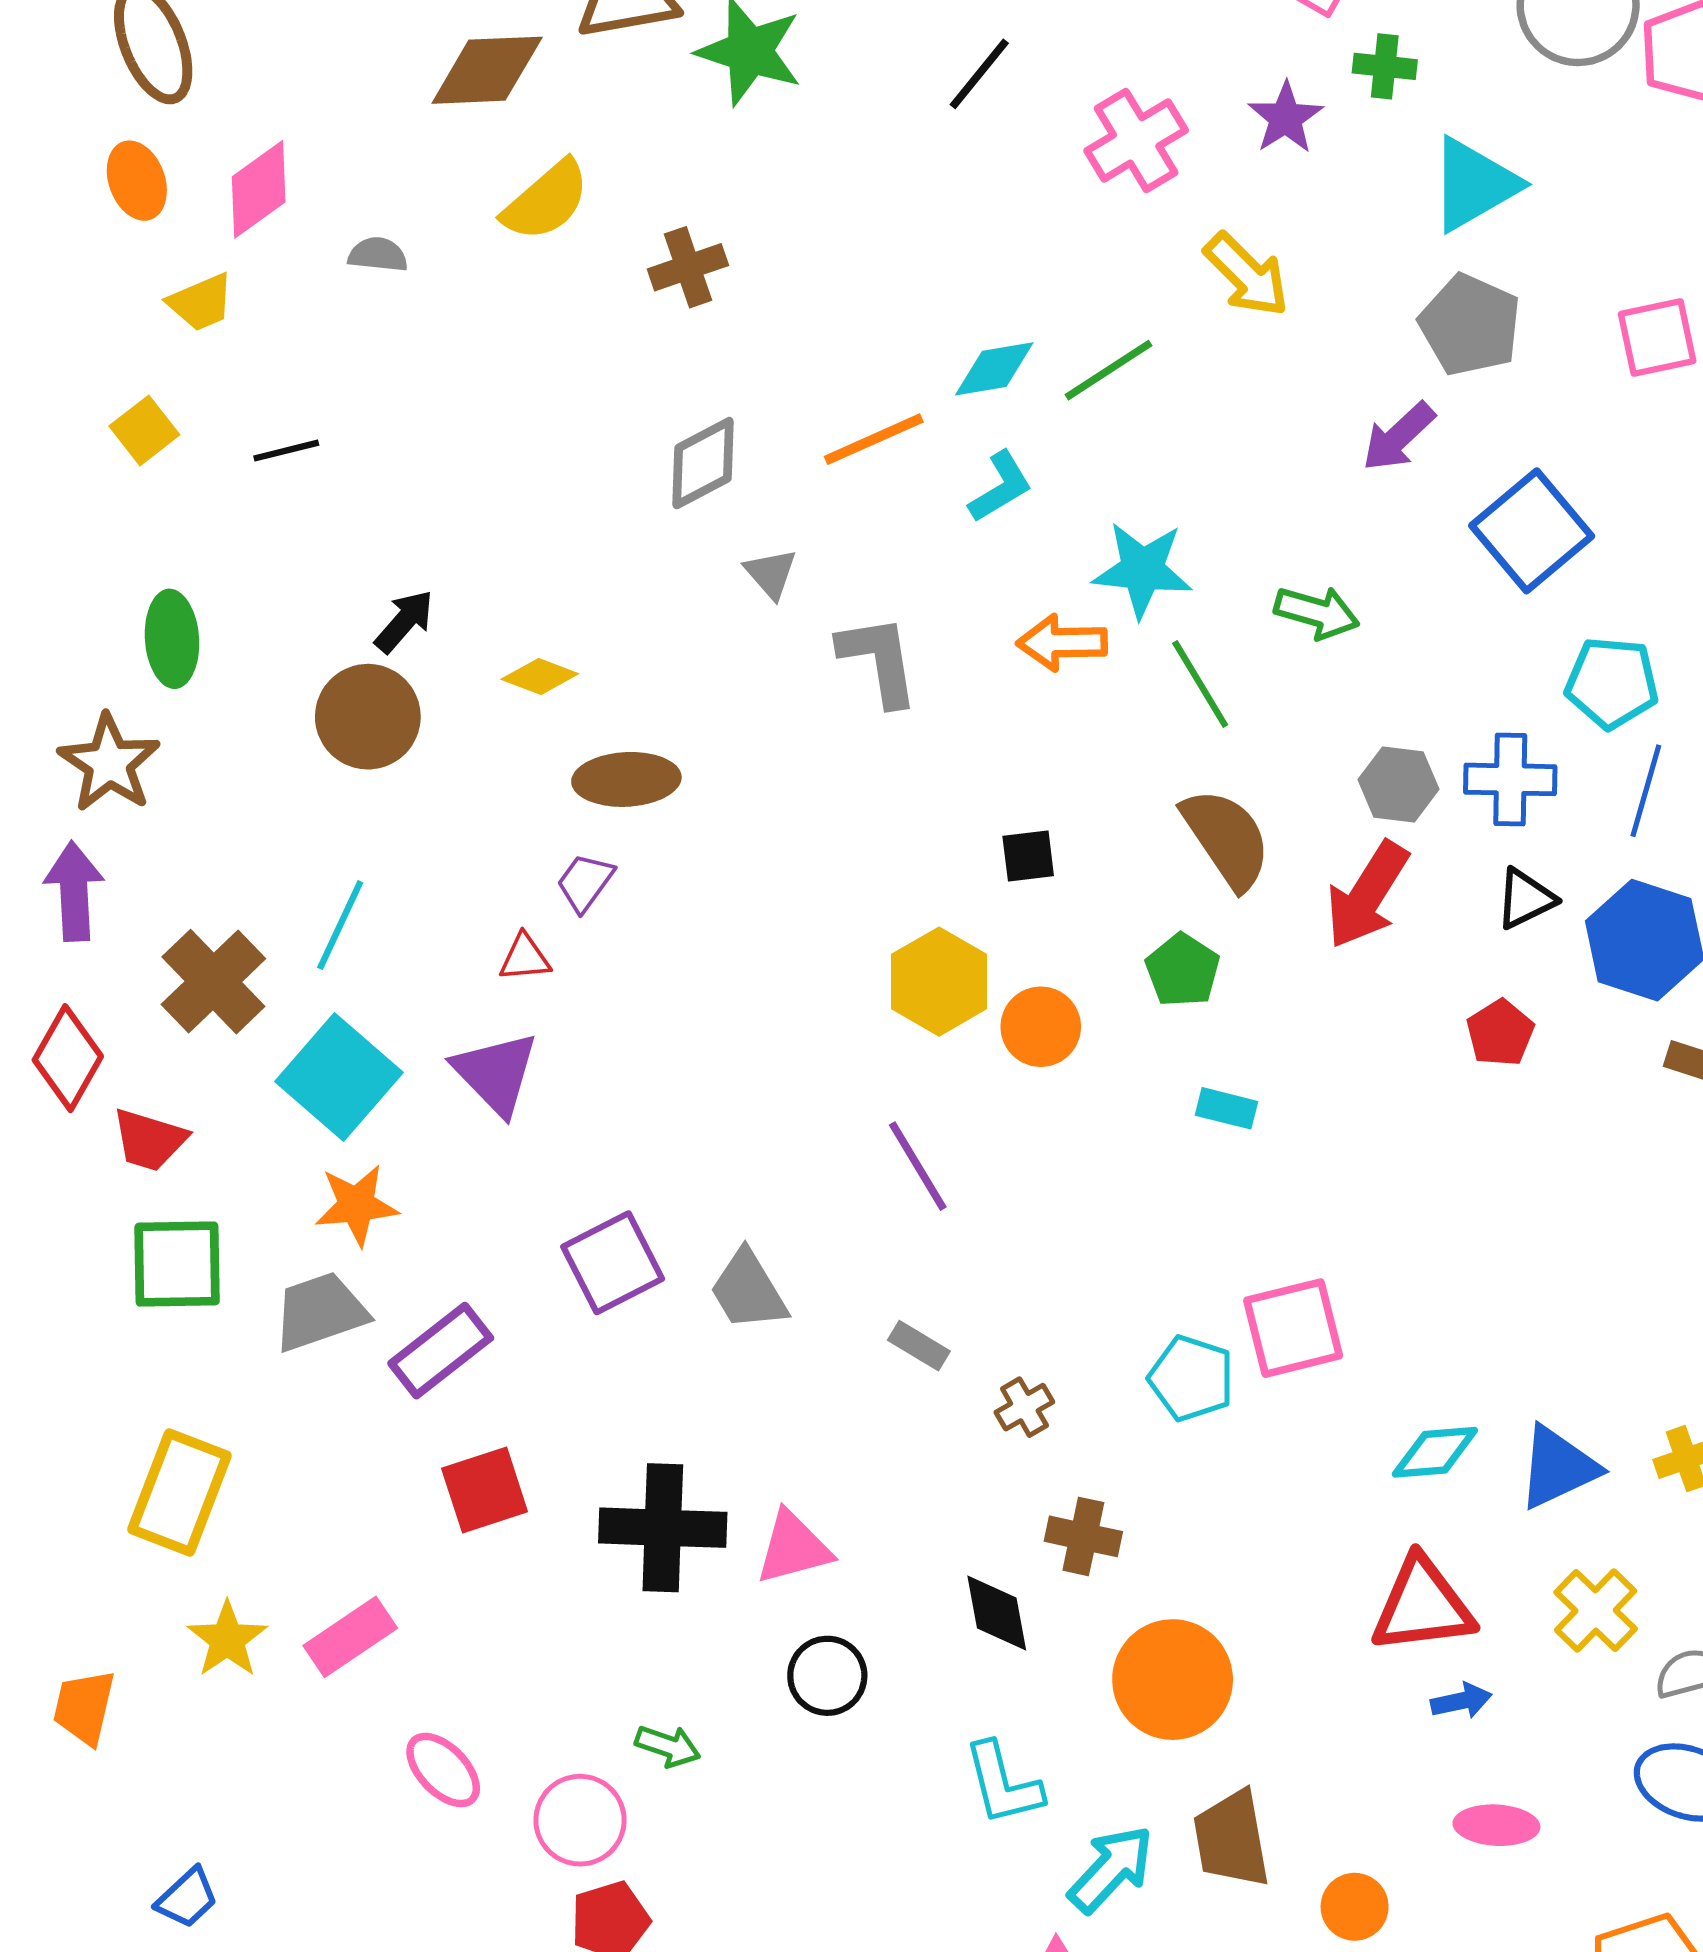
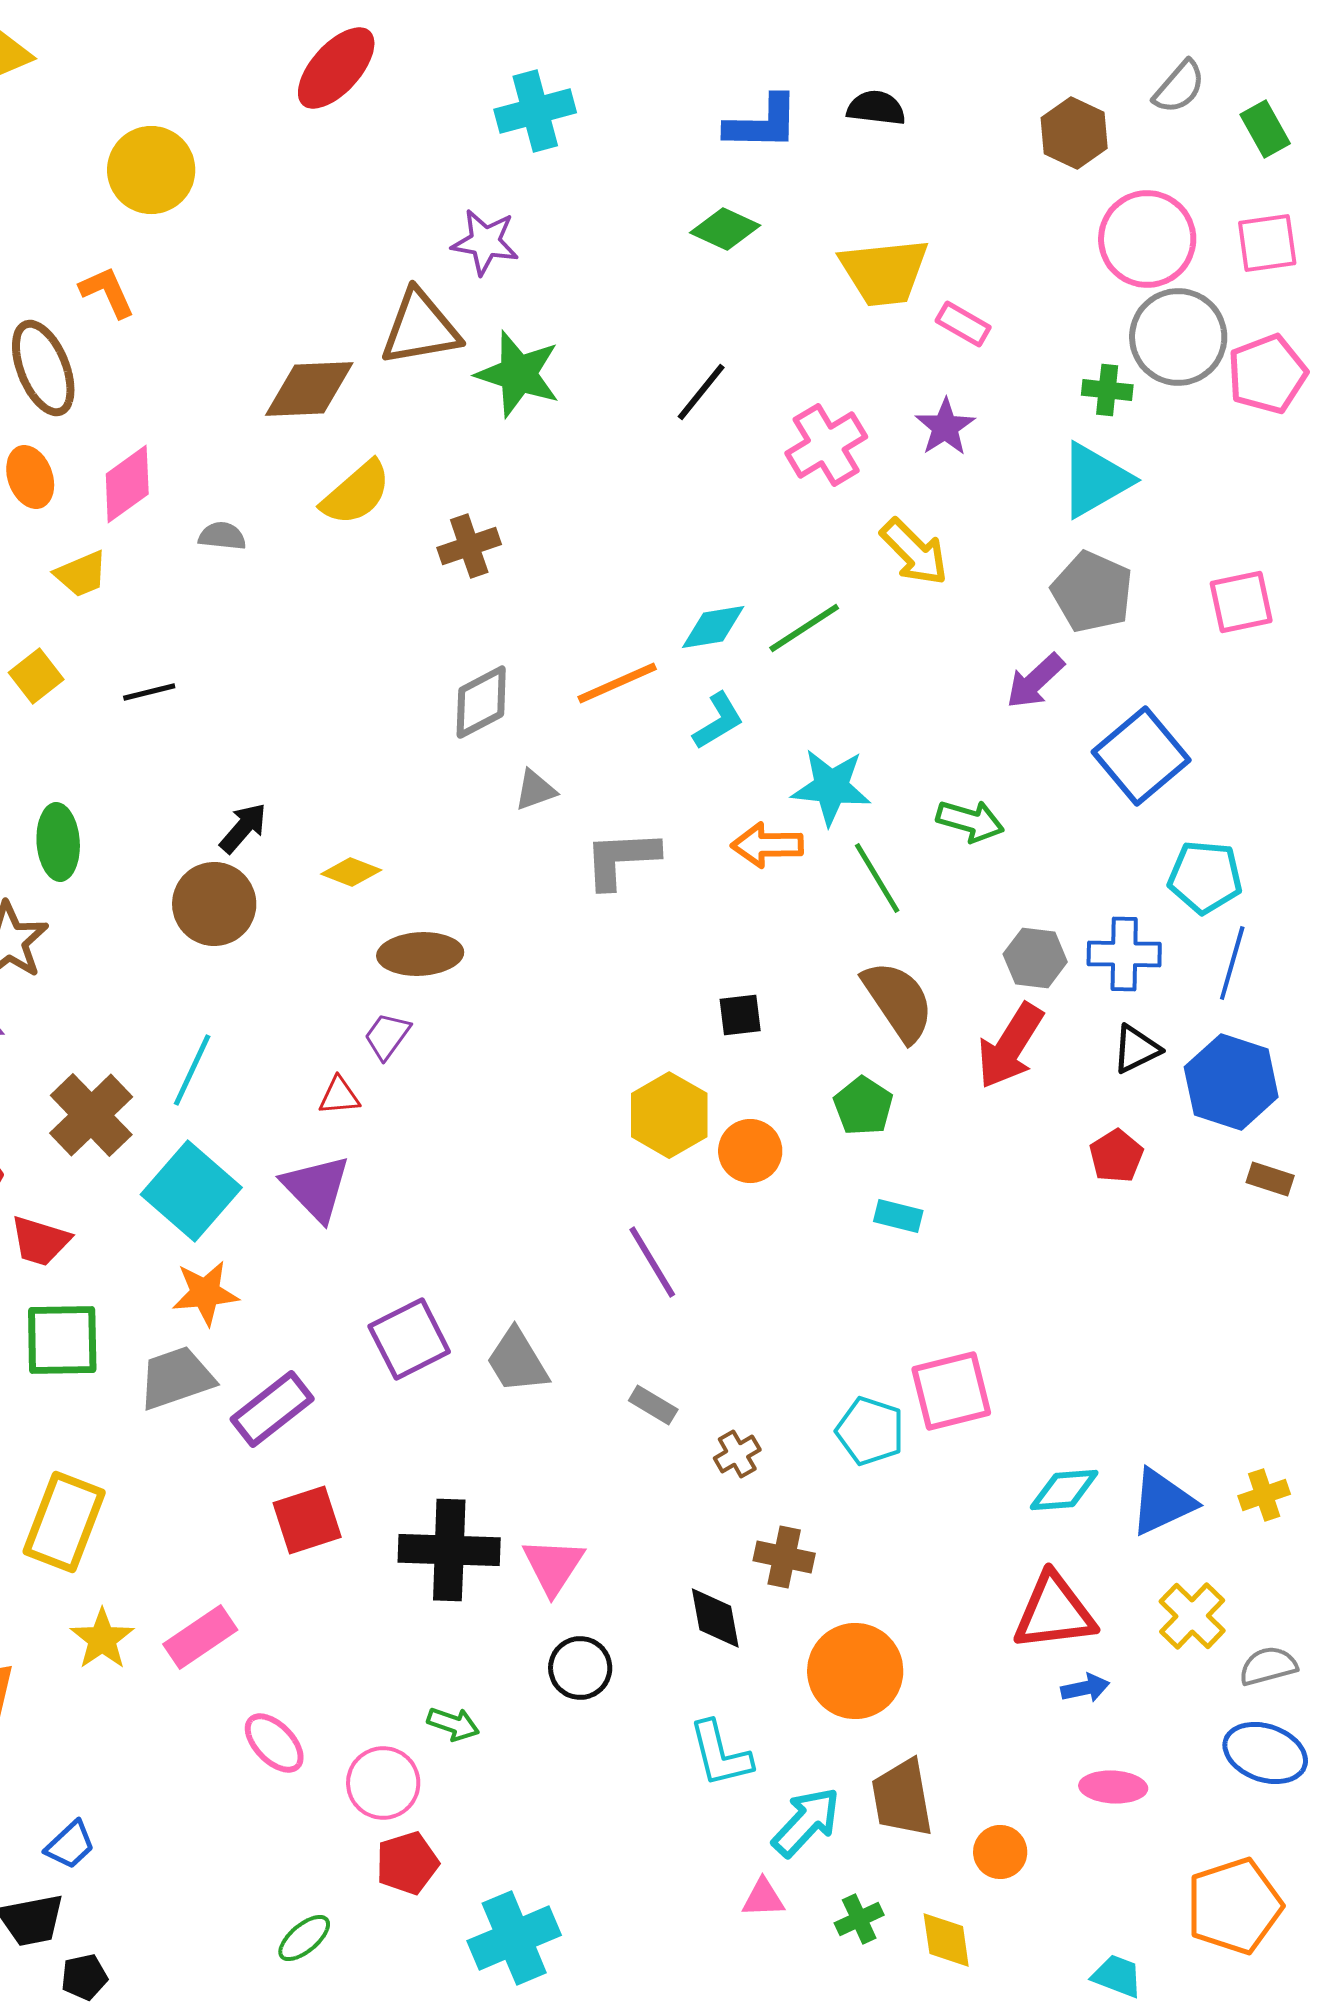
green cross: (1385, 66) -> (1107, 390), moved
gray triangle: (771, 574) -> (535, 790), turned 51
gray L-shape: (879, 660) -> (621, 859), turned -84
pink triangle: (793, 1548) -> (553, 1566), turned -42

